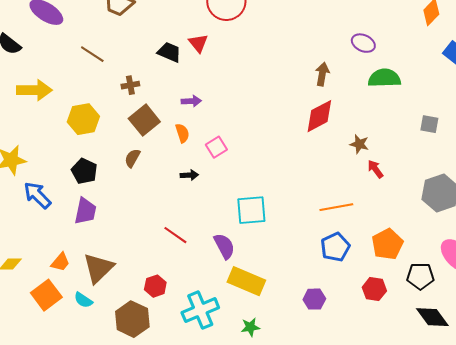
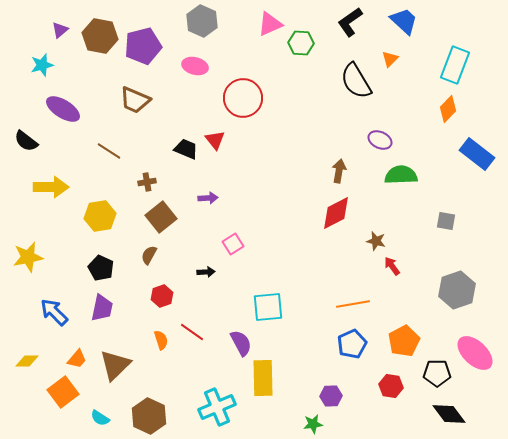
orange semicircle: (182, 133) -> (161, 340), moved
blue arrow: (37, 195) -> (54, 312), moved
yellow rectangle: (246, 281) -> (263, 378), turned 66
red hexagon: (155, 286) -> (162, 296), moved
cyan semicircle: (83, 300) -> (100, 418), moved
green star: (250, 327) -> (313, 424), moved

